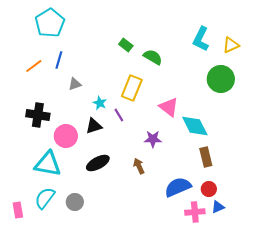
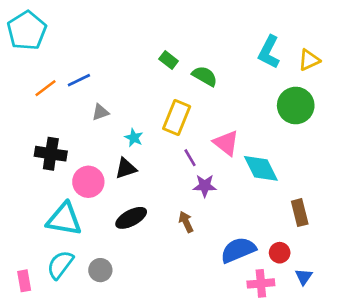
cyan pentagon: (50, 23) -> (27, 31), moved
blue line: (59, 60) -> (79, 80), turned 48
purple line: (119, 115) -> (190, 158), moved
brown rectangle: (206, 157) -> (300, 213), moved
blue triangle: (218, 207) -> (304, 277), moved, turned -32

